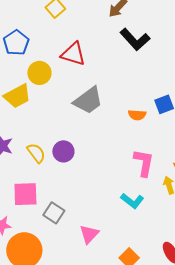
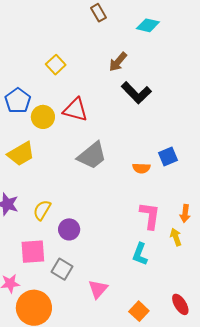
yellow circle: (39, 73) -> (43, 117), moved
purple circle: (63, 151) -> (69, 229), moved
yellow semicircle: (36, 153) -> (42, 210), turned -110
cyan L-shape: (132, 201) -> (140, 254), turned 75

